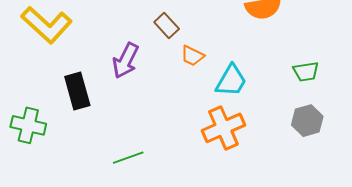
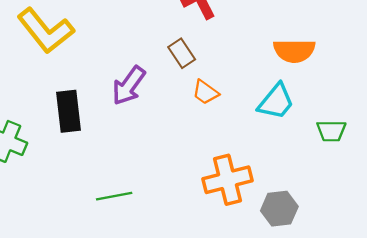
cyan trapezoid: (231, 81) -> (276, 102), moved
gray hexagon: (307, 121) -> (279, 209), moved

